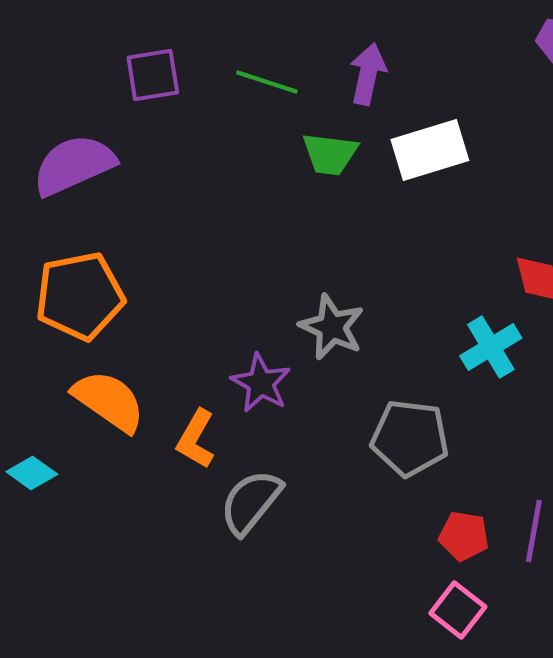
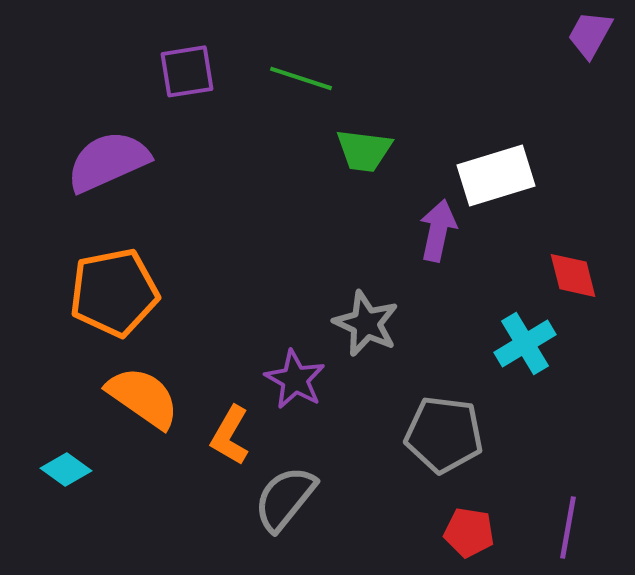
purple arrow: (368, 74) -> (438, 230), moved
white rectangle: (430, 150) -> (496, 175), moved
red pentagon: (464, 536) -> (469, 532), moved

